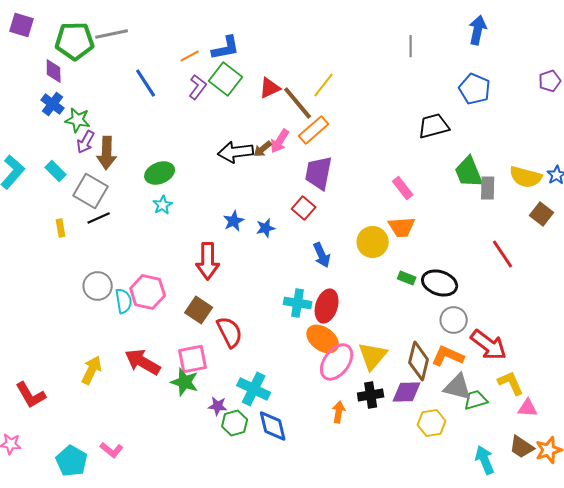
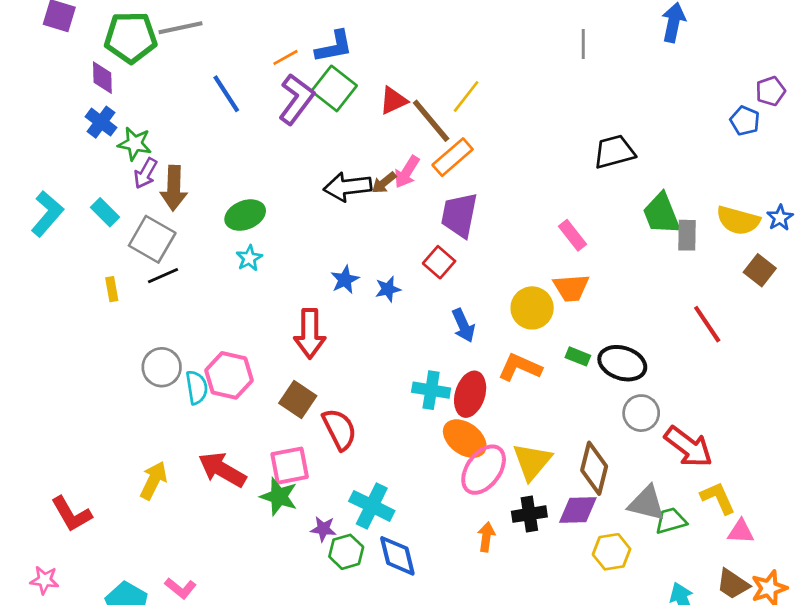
purple L-shape: (198, 87) -> (296, 99), size x1.5
blue pentagon: (475, 89) -> (745, 121), moved, size x0.7
orange L-shape: (448, 356) -> (520, 367), moved

